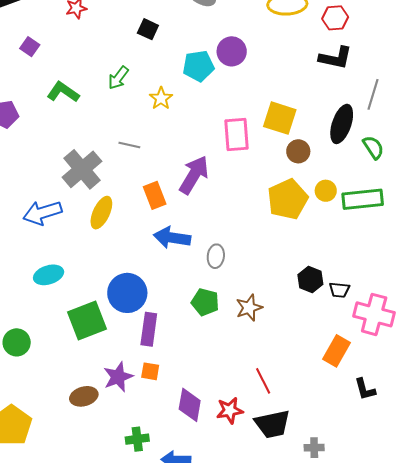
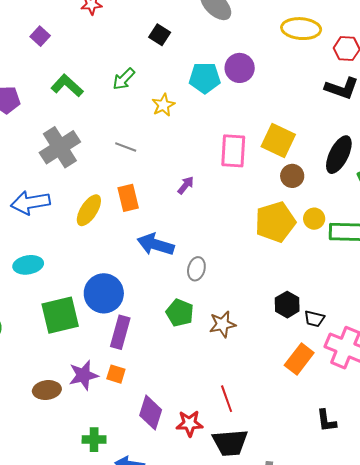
gray cross: (82, 169) -> (60, 147), moved
purple arrow: (194, 175) -> (186, 185), size x0.5
orange rectangle: (155, 195) -> (128, 198), moved
orange rectangle: (336, 351) -> (299, 359), moved

